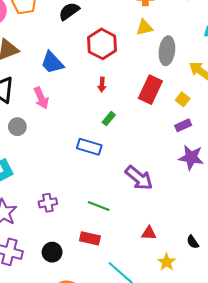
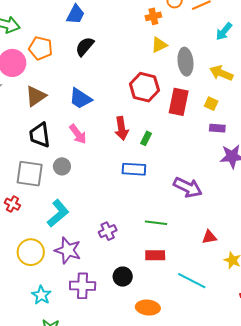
red hexagon: (102, 44) -> (144, 87), moved
red arrow: (102, 85) -> (122, 128), moved, size x1.6
purple rectangle: (183, 125) -> (217, 128), turned 42

